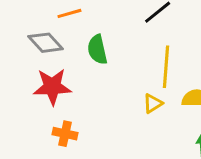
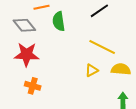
green semicircle: (97, 50) -> (59, 21), moved
yellow line: (166, 67) -> (102, 47), turned -72

